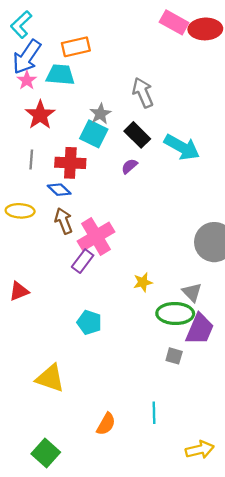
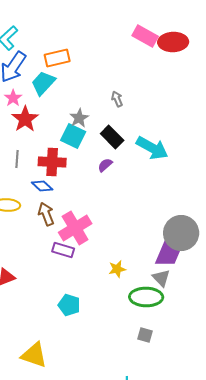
cyan trapezoid: (60, 75) -> (43, 83), turned -52
pink star: (27, 80) -> (13, 98), moved
gray arrow: (143, 93) -> (117, 99), size x0.6
purple rectangle: (83, 261) -> (63, 250), turned 70
purple trapezoid: (200, 329) -> (168, 253), moved

